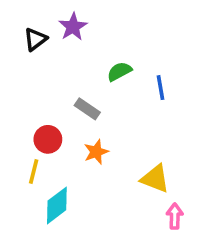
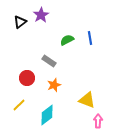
blue line: (160, 88) -> (90, 38), moved
yellow line: (34, 172) -> (19, 105), moved, turned 32
cyan diamond: (57, 205) -> (47, 115), moved

